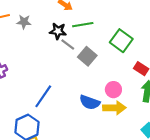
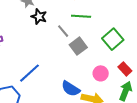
black star: (58, 31) -> (39, 17), moved
pink circle: (113, 90) -> (101, 73), moved

